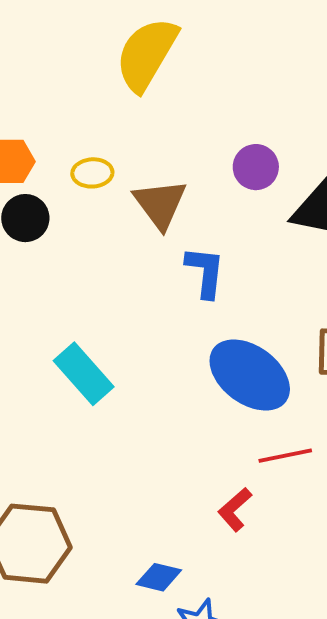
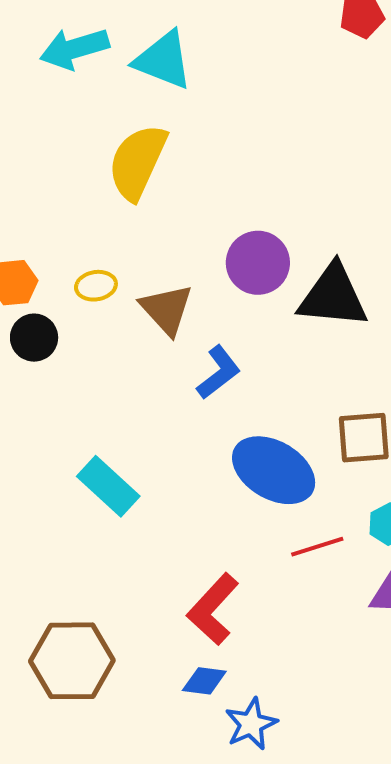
purple circle: (256, 167) -> (258, 263), size x1.4
blue L-shape: (205, 272) -> (218, 372), turned 52
red L-shape: (235, 509) -> (213, 609), moved, size x1.6

